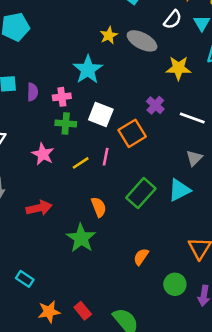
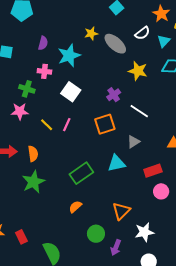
purple semicircle: (33, 92) -> (43, 43), moved
green cross: (66, 124) -> (27, 89), moved
orange square: (132, 133) -> (105, 124), moved
pink star: (43, 154) -> (20, 111), turned 30
yellow line: (81, 163) -> (47, 125), turned 64
green rectangle: (141, 193) -> (81, 173), moved
orange semicircle: (99, 207) -> (33, 154), moved

